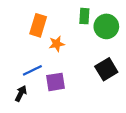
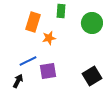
green rectangle: (84, 16) -> (61, 11), moved
black square: (106, 69) -> (92, 76), moved

